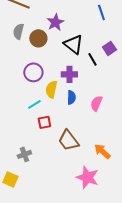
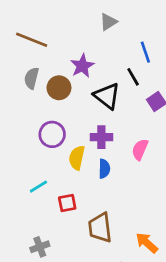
black line: (92, 59) -> (133, 77), moved
pink semicircle: (96, 103) -> (140, 149), moved
cyan line: (34, 104) -> (38, 187), moved
brown trapezoid: (68, 140) -> (100, 228), turned 30

